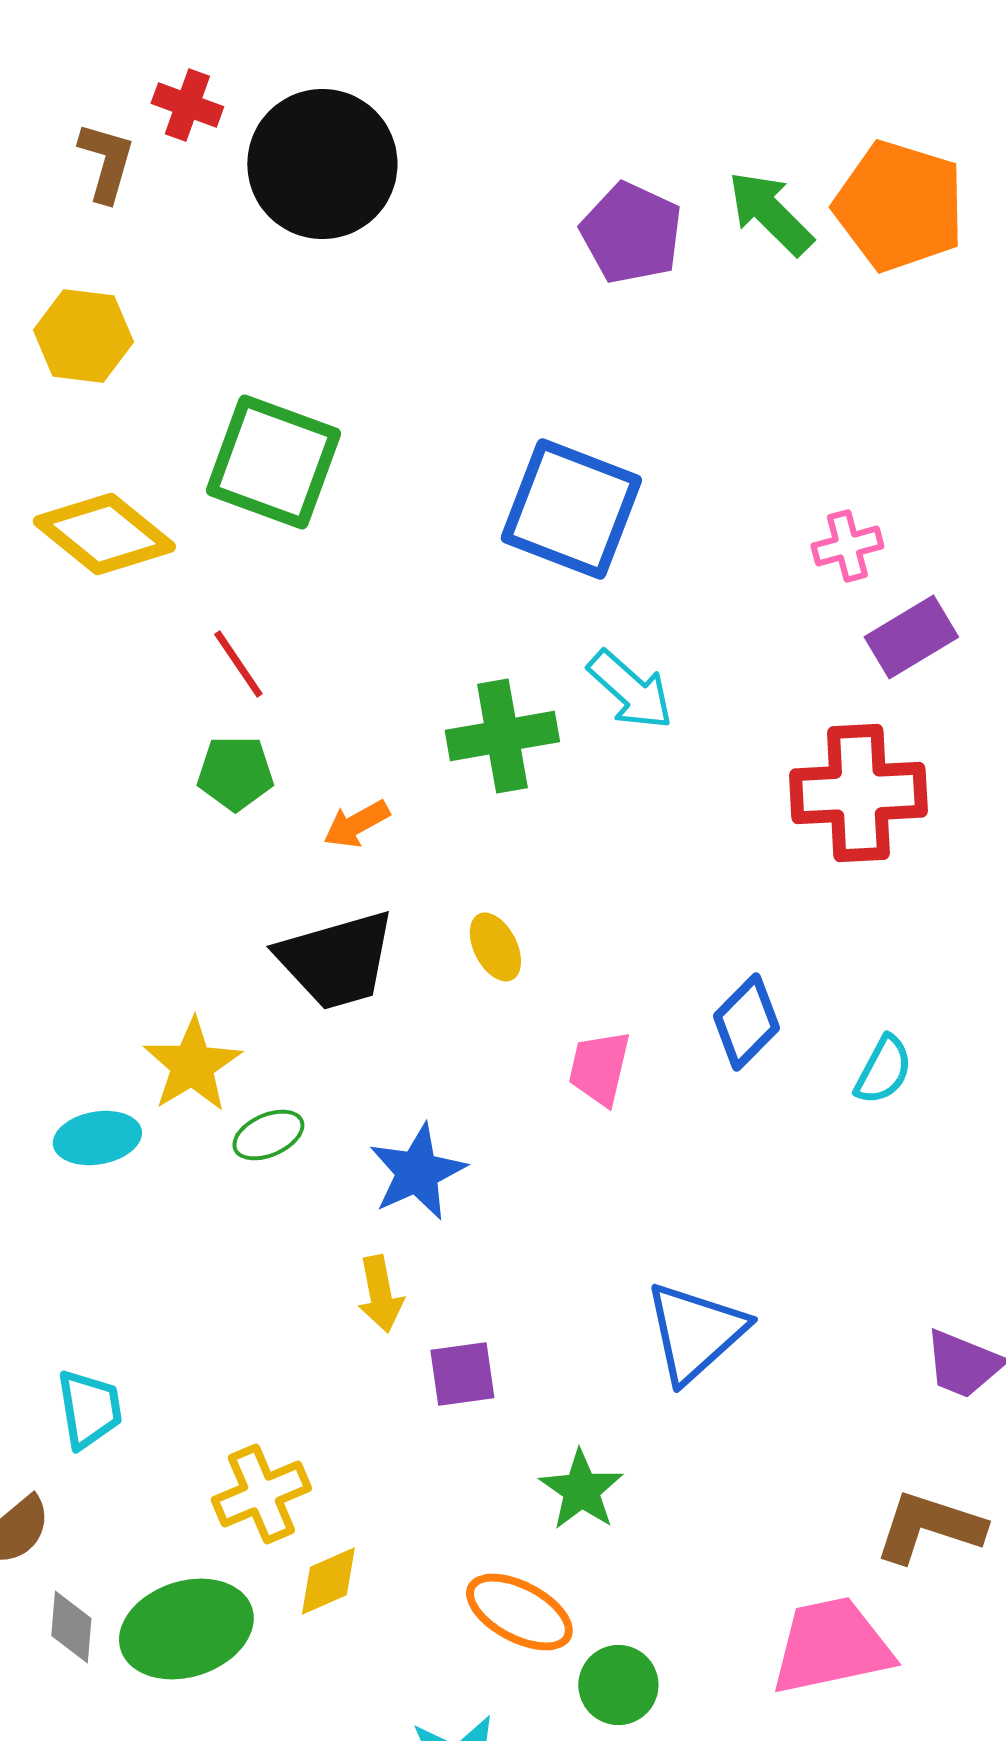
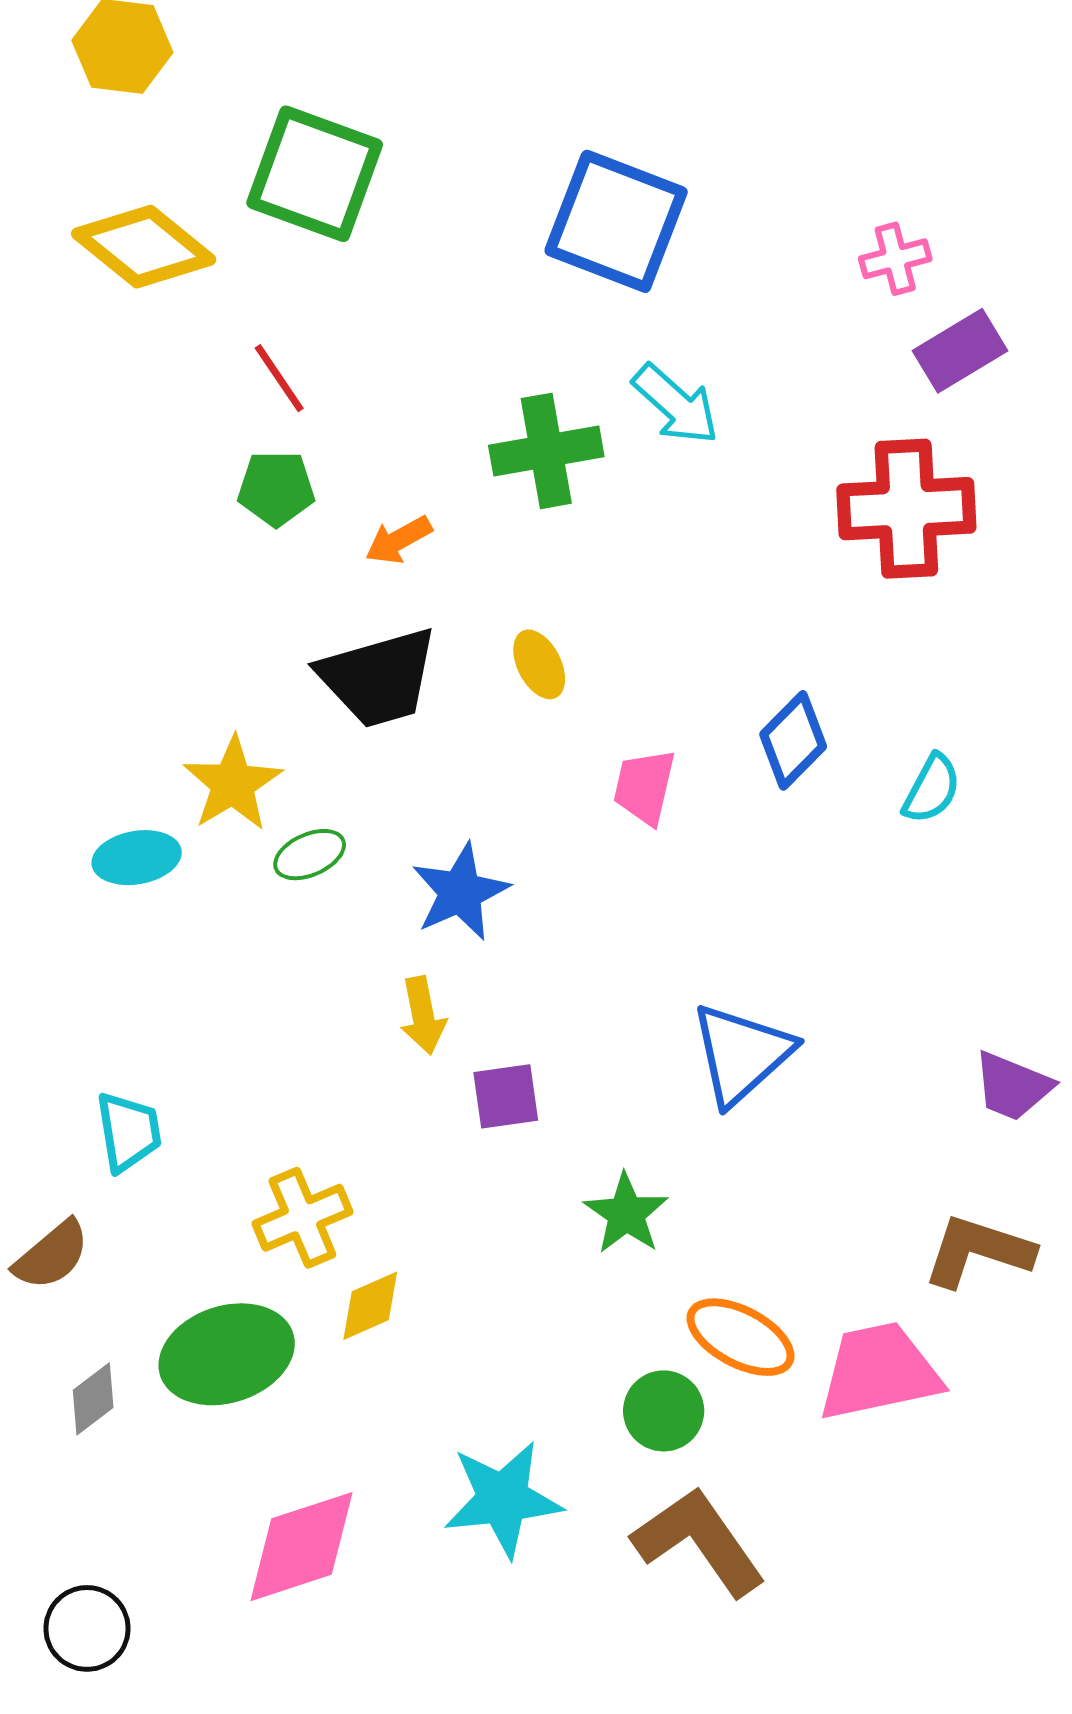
orange ellipse: (519, 1612) -> (740, 1337), moved
gray diamond: (71, 1627) -> (93, 1399), moved, turned 48

